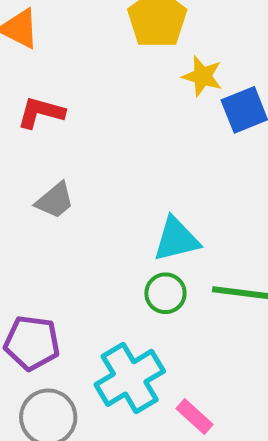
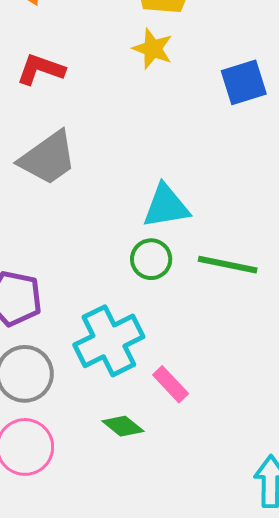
yellow star: (202, 76) -> (153, 49), moved
gray trapezoid: (55, 200) -> (48, 158), size x1.5

